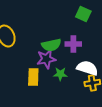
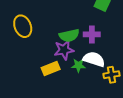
white semicircle: (87, 68) -> (94, 59), moved
yellow rectangle: (33, 77) -> (51, 69), turned 66

